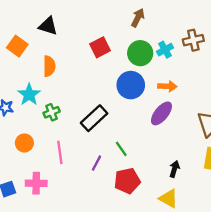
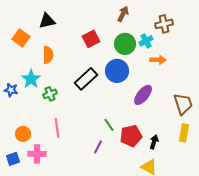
black triangle: (48, 26) -> (47, 21), turned -30
brown cross: (193, 40) -> (164, 24), moved
orange arrow: (167, 86) -> (158, 60), moved
black rectangle: (94, 118) -> (86, 79), moved
orange circle: (24, 143) -> (23, 134), moved
purple line: (96, 163) -> (98, 147), moved
red pentagon: (127, 181) -> (131, 136), moved

